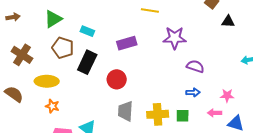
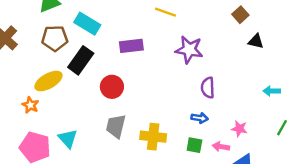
cyan rectangle: (87, 31) -> (87, 24), size x1.5
brown pentagon: (63, 48) -> (55, 38), turned -30
purple semicircle: (195, 66) -> (208, 88), turned -120
yellow ellipse: (47, 81) -> (48, 81), moved, turned -40
green square: (183, 116) -> (194, 145), moved

